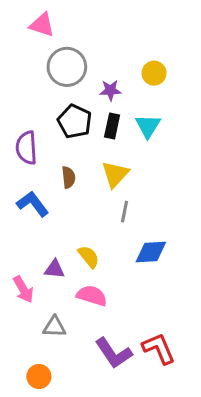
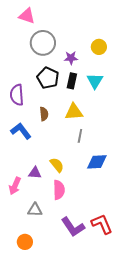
yellow triangle: (115, 174) -> (74, 112), turned 42
pink arrow: (23, 289) -> (15, 186), turned 54
pink semicircle: (92, 296) -> (59, 190), turned 72

